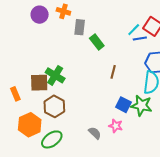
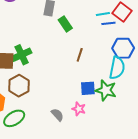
cyan line: (134, 30) -> (103, 14), turned 32
green cross: (55, 75) -> (22, 55), turned 30
blue square: (123, 105) -> (88, 88), turned -35

